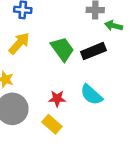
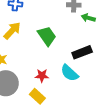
black rectangle: (93, 51) -> (82, 52), moved

